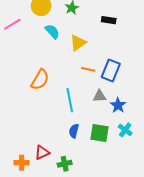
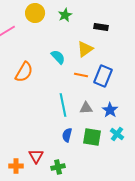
cyan semicircle: (52, 31) -> (58, 57), moved
yellow triangle: (78, 43) -> (85, 49), moved
orange semicircle: (40, 80) -> (24, 72), moved
gray triangle: (100, 96) -> (86, 108), moved
red triangle: (42, 152) -> (36, 156), turned -35

